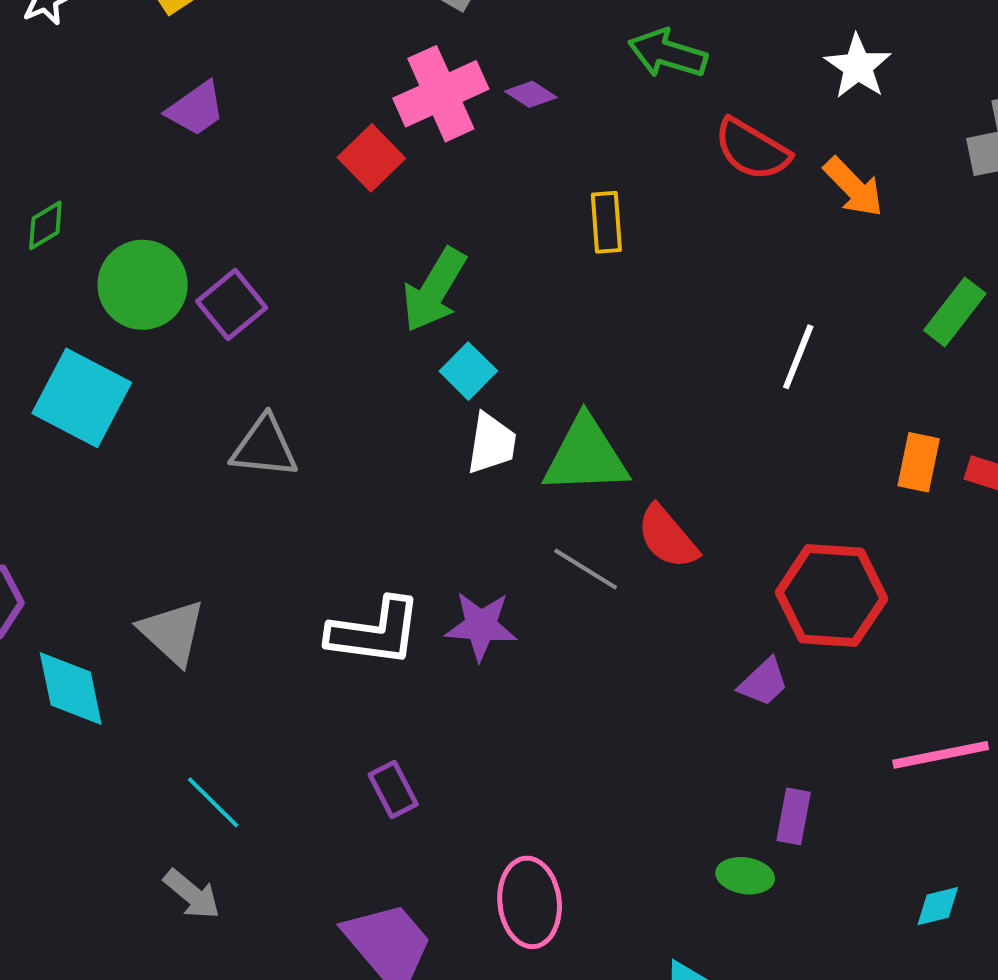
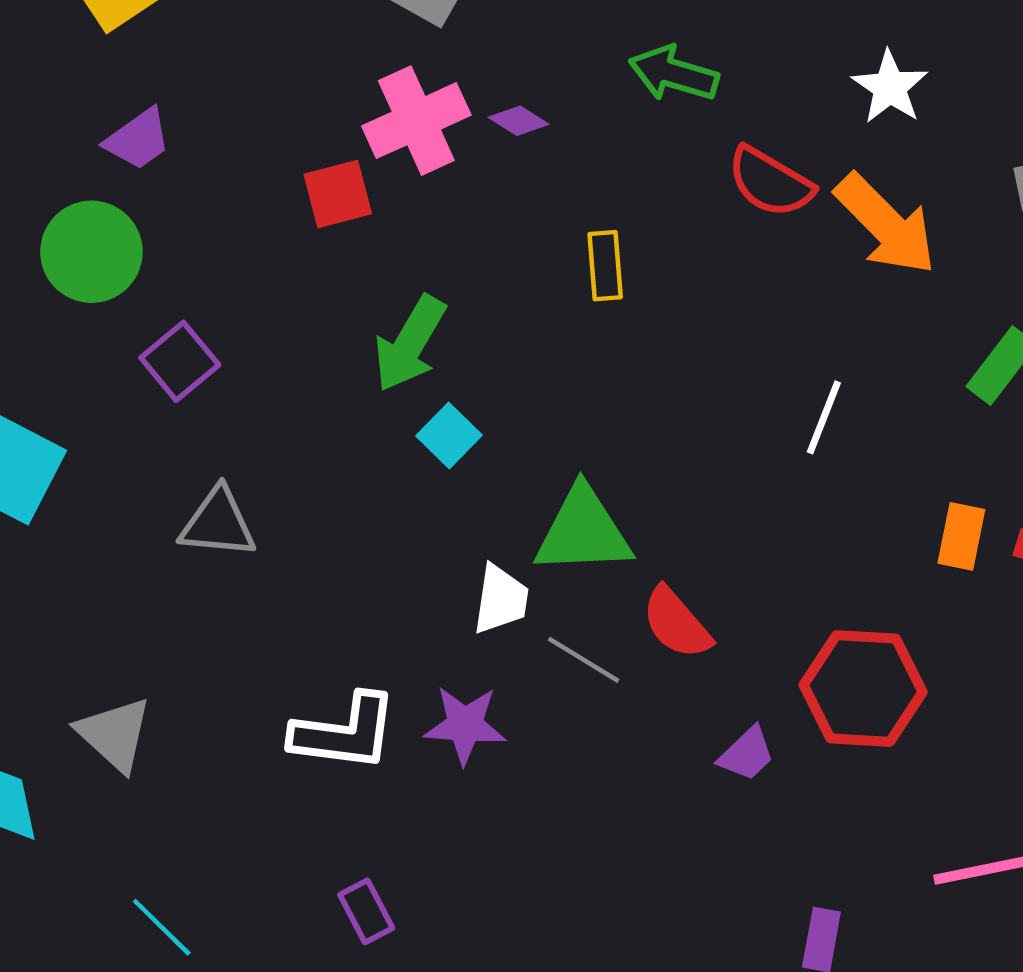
red square: (371, 158) -> (338, 194), turned 30
orange arrow: (854, 187) -> (886, 224), size x1.5
green circle: (143, 285) -> (91, 252), moved
white trapezoid: (492, 443) -> (501, 599), moved
purple trapezoid: (764, 682) -> (747, 754), moved

